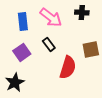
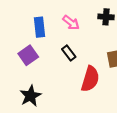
pink arrow: (51, 17) -> (71, 23), size x0.7
purple square: (22, 52) -> (28, 55), moved

